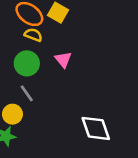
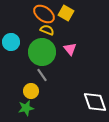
green circle: (27, 63) -> (42, 52), size x1.4

